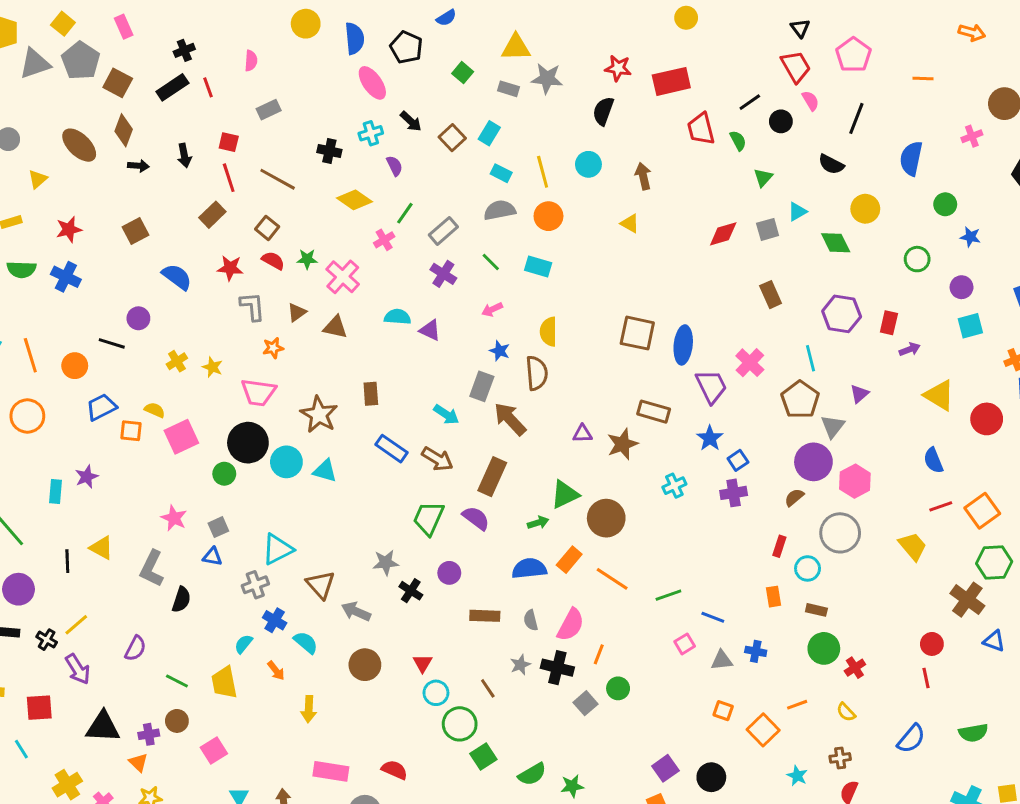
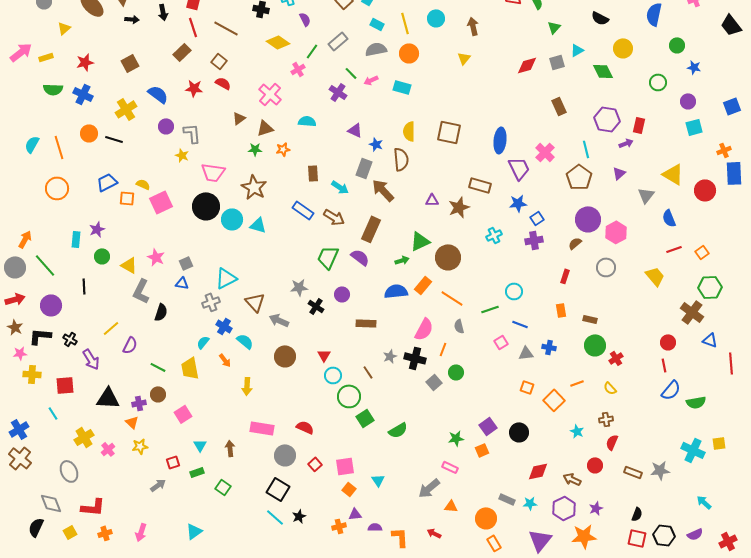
yellow triangle: (630, 224) -> (464, 58), turned 40
gray rectangle: (443, 231) -> (338, 41), moved
green star: (307, 259) -> (255, 149), moved
green line: (491, 262) -> (351, 73), moved
gray L-shape: (252, 306) -> (192, 133), moved
pink arrow: (492, 309) -> (371, 80), moved
purple circle: (138, 318) -> (166, 126), moved
brown triangle: (335, 327) -> (265, 128), turned -30
purple triangle: (430, 330) -> (355, 130), moved
brown square: (637, 333) -> (449, 132), moved
orange star: (273, 348) -> (283, 149), moved
purple arrow: (910, 349) -> (626, 143), moved
yellow cross: (177, 361) -> (126, 109), moved, size x1.5
orange circle: (75, 366) -> (89, 133), moved
brown rectangle: (371, 394) -> (313, 173), moved
gray triangle: (833, 426) -> (646, 195), moved
blue star: (710, 438) -> (518, 203), turned 30
green circle: (224, 474) -> (102, 256), moved
orange square: (982, 511) -> (702, 252), size x0.6
gray circle: (840, 533) -> (606, 267), size x0.7
yellow triangle: (101, 548) -> (129, 265), moved
cyan circle: (808, 568) -> (514, 291), moved
gray semicircle: (531, 620) -> (459, 326), moved
yellow line: (76, 625) -> (111, 328), moved
blue semicircle: (911, 739) -> (671, 390), moved
green star: (572, 786) -> (456, 438), moved

